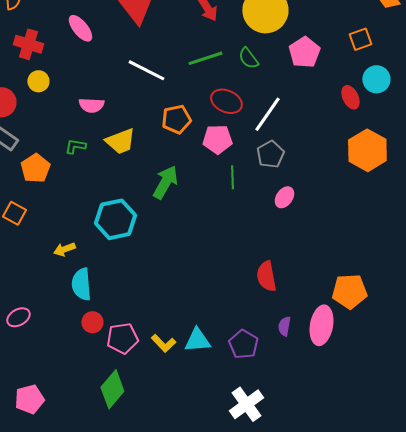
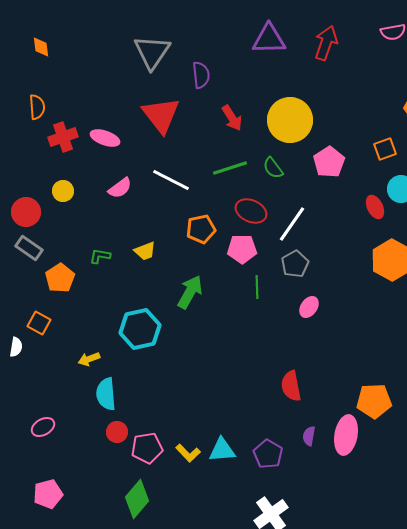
pink ellipse: (80, 28) -> (105, 138), turned -32
red cross: (28, 44) -> (63, 137), moved, turned -36
pink semicircle: (91, 105) -> (120, 188), moved, turned -40
yellow trapezoid: (120, 141) -> (145, 251), size x0.7
pink pentagon: (29, 399) -> (48, 494), moved

